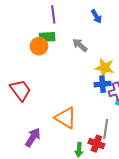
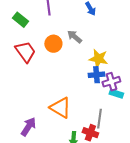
green rectangle: (47, 37) -> (20, 20), moved, turned 42
orange circle: (39, 46) -> (53, 44), moved
red trapezoid: (21, 90) -> (25, 52), moved

